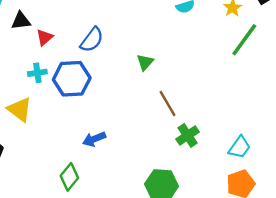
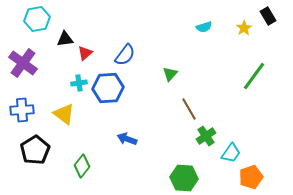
green line: (244, 40) -> (254, 76), moved
blue arrow: (94, 139) -> (127, 139), turned 42
cyan trapezoid: (240, 147) -> (231, 153), moved
green diamond: (69, 177) -> (82, 166), moved

